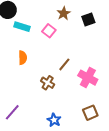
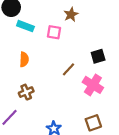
black square: (88, 19) -> (98, 56), moved
pink square: (49, 31) -> (54, 32), turned -32
brown cross: (48, 83) -> (26, 92), moved, turned 32

